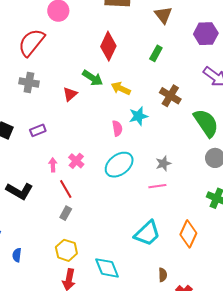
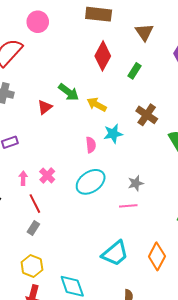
red diamond: (108, 46) -> (103, 56), moved

